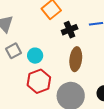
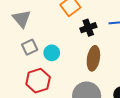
red hexagon: (39, 81) -> (38, 81), moved

